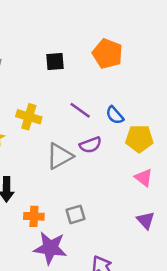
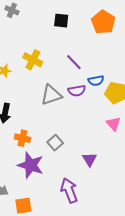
blue semicircle: (115, 115) -> (96, 81), moved, turned -70
gray square: (76, 214) -> (55, 143), turned -35
purple triangle: (146, 220) -> (90, 159), moved

